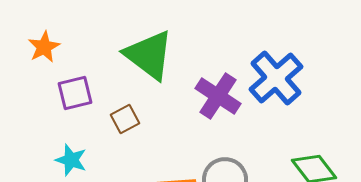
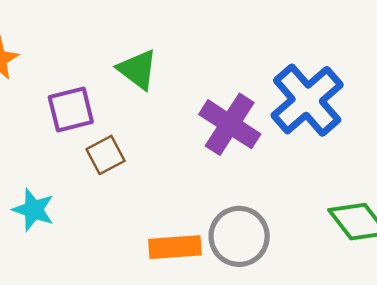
green triangle: (149, 55) -> (138, 69), size x0.6
purple square: (75, 93) -> (71, 110), moved

